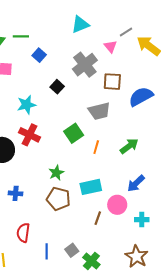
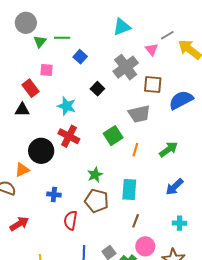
cyan star: (27, 105) -> (67, 106), turned 30
cyan rectangle: (91, 187) -> (129, 189), turned -75
pink circle: (117, 205) -> (145, 246), moved
red semicircle: (23, 233) -> (71, 220), moved

